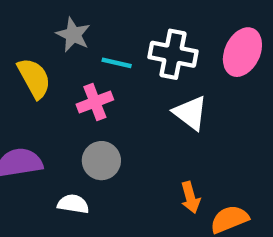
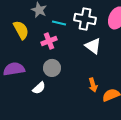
white semicircle: (73, 204) -> (39, 88), turned 128

